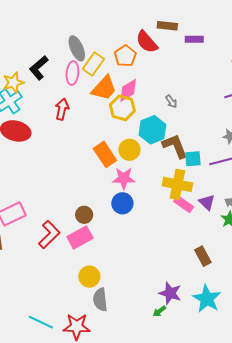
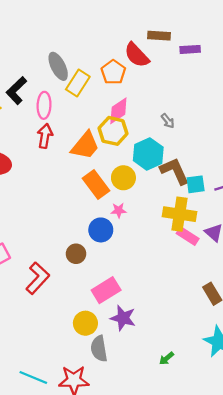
pink ellipse: (72, 73) -> (44, 105), moved
orange trapezoid: (104, 88) -> (85, 146), moved
pink star: (124, 178) -> (119, 210), size x0.6
blue circle: (122, 203) -> (101, 230), moved
pink rectangle: (80, 237) -> (106, 290), moved
purple star: (170, 293) -> (123, 318), moved

